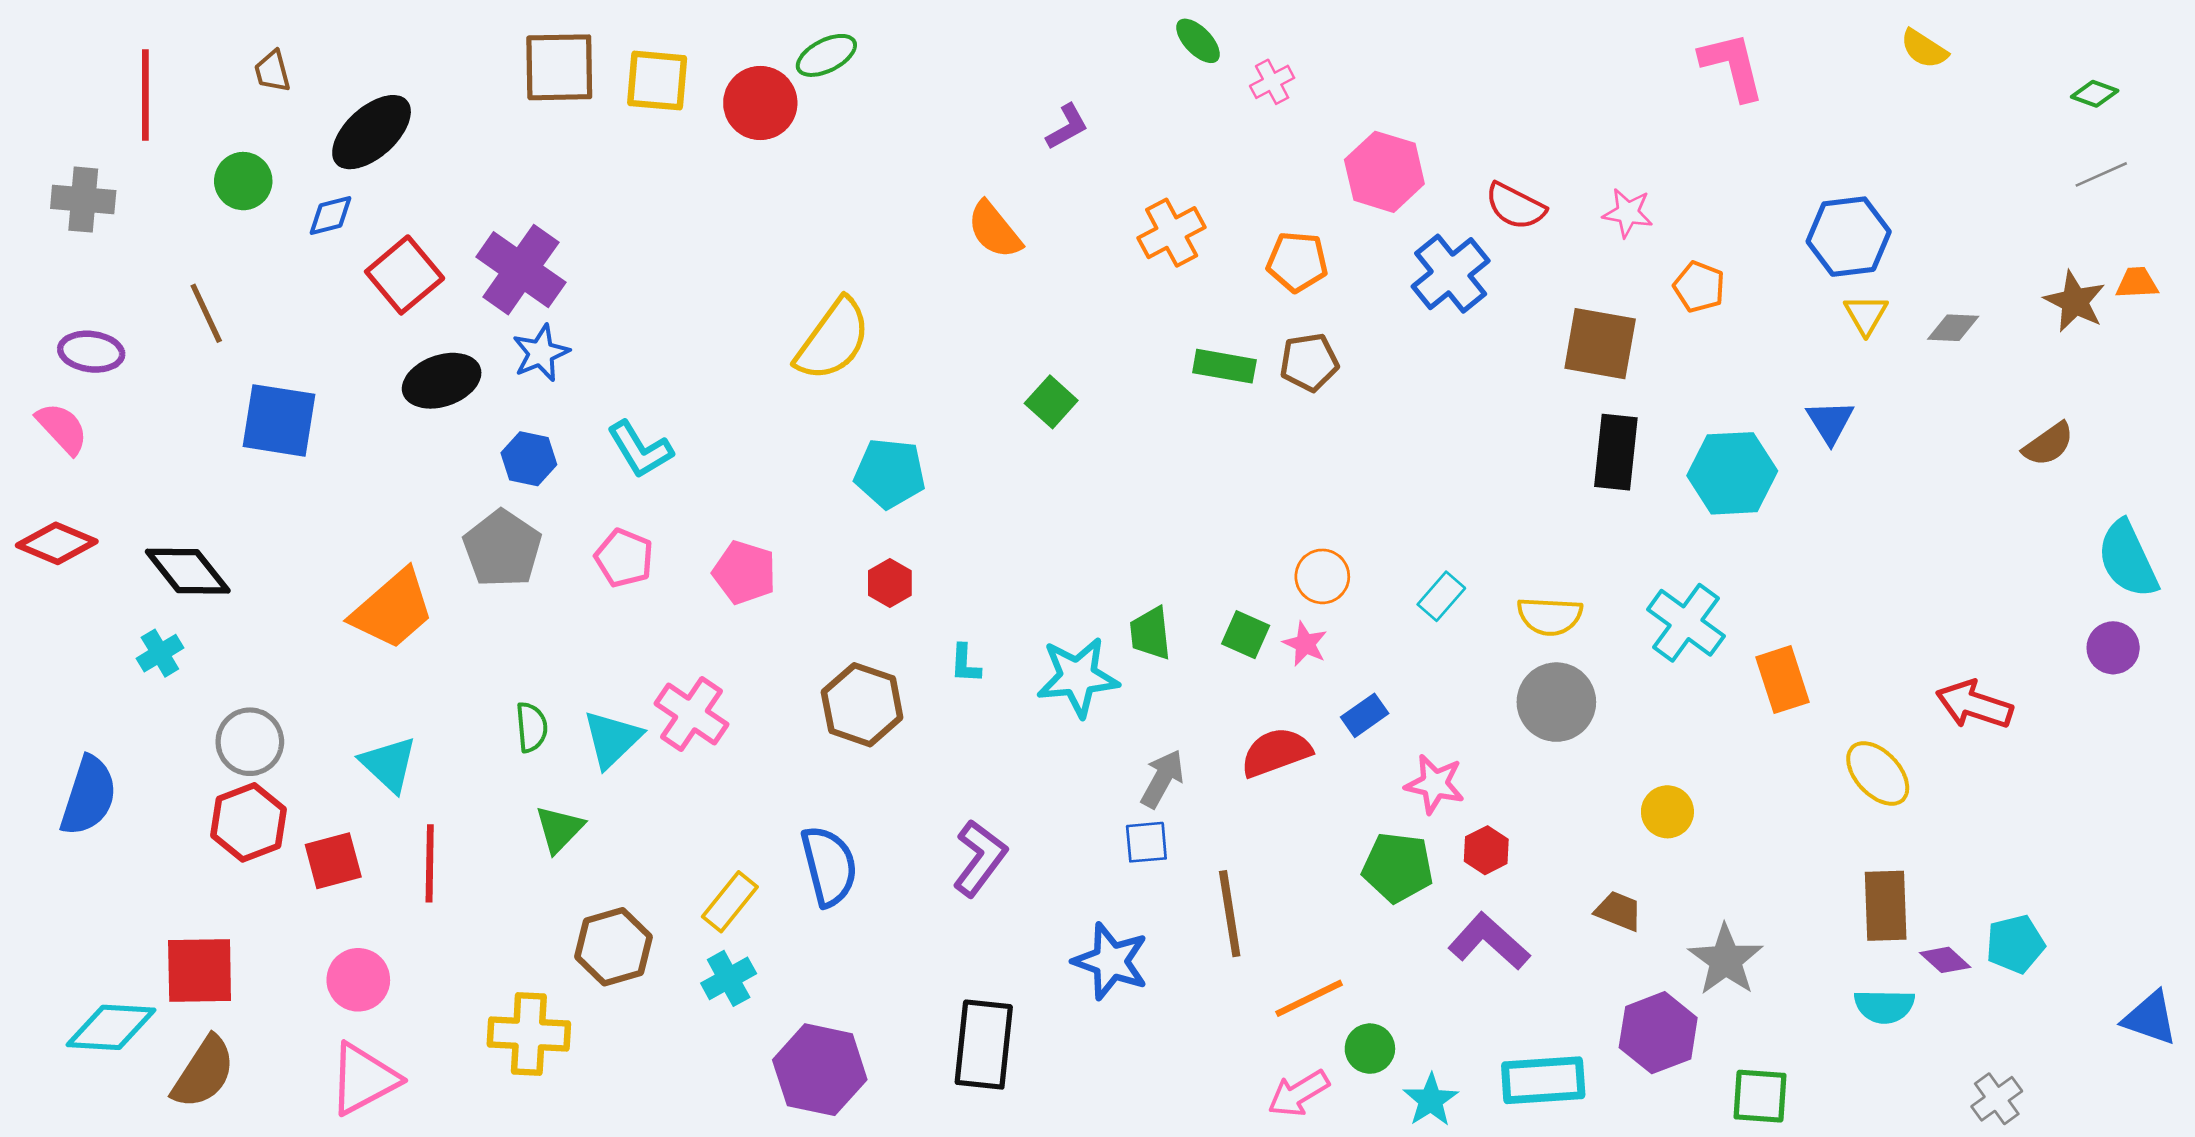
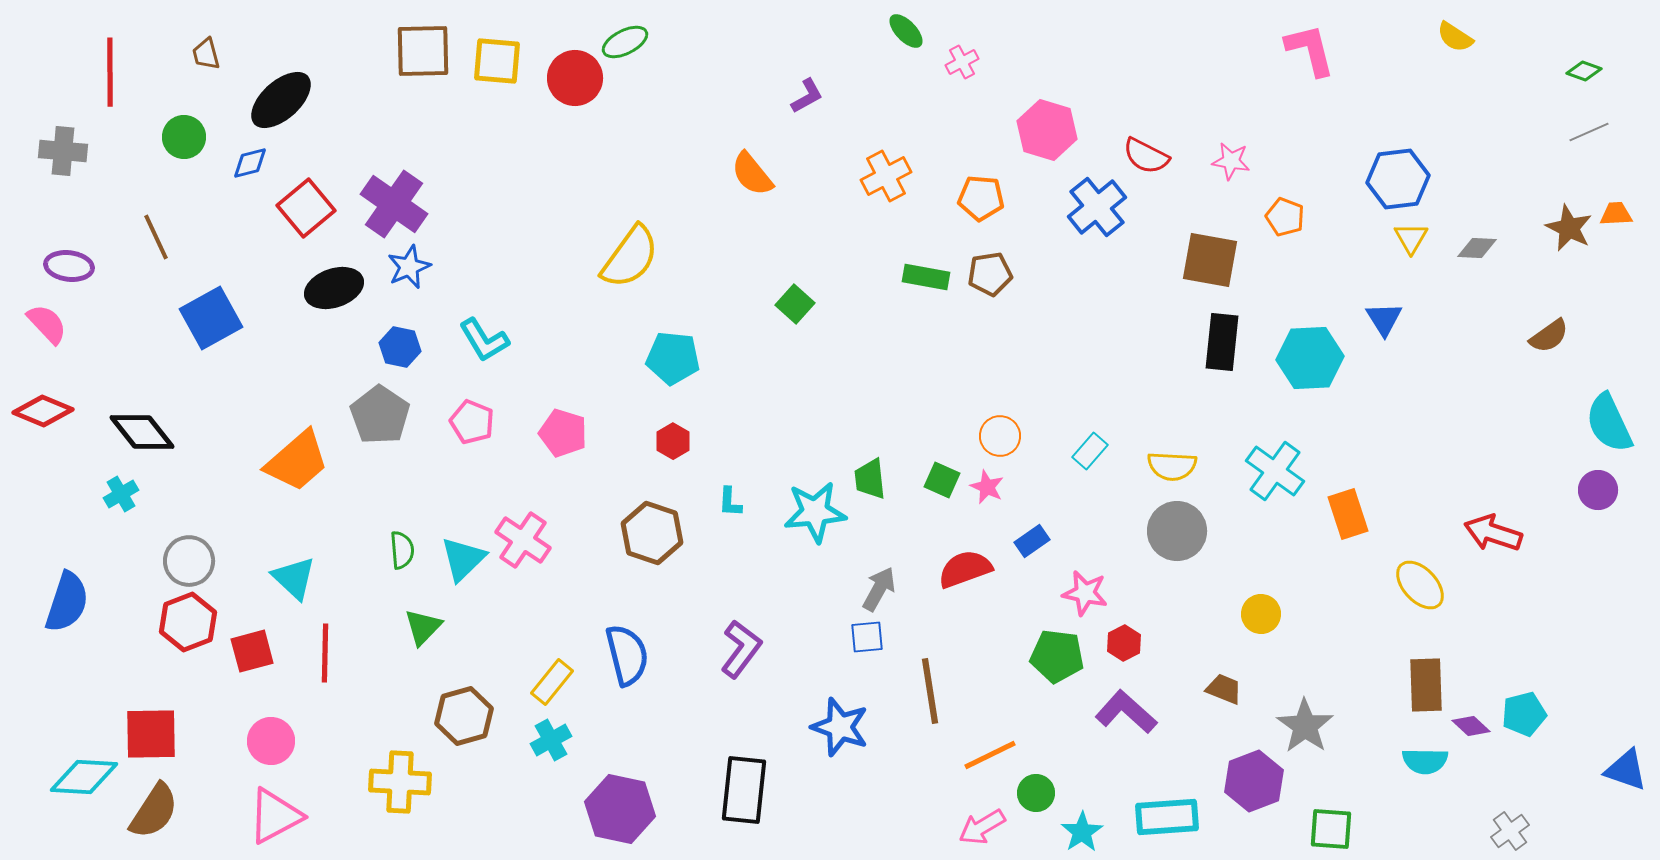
blue square: (279, 420) -> (211, 318), turned -38

